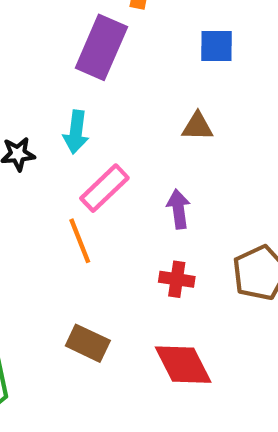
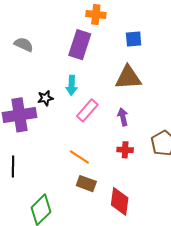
brown triangle: (198, 126) -> (128, 77), size x1.8
orange line: (80, 241) -> (79, 157), moved, turned -30
red diamond: (183, 365) -> (120, 201), moved, turned 40

